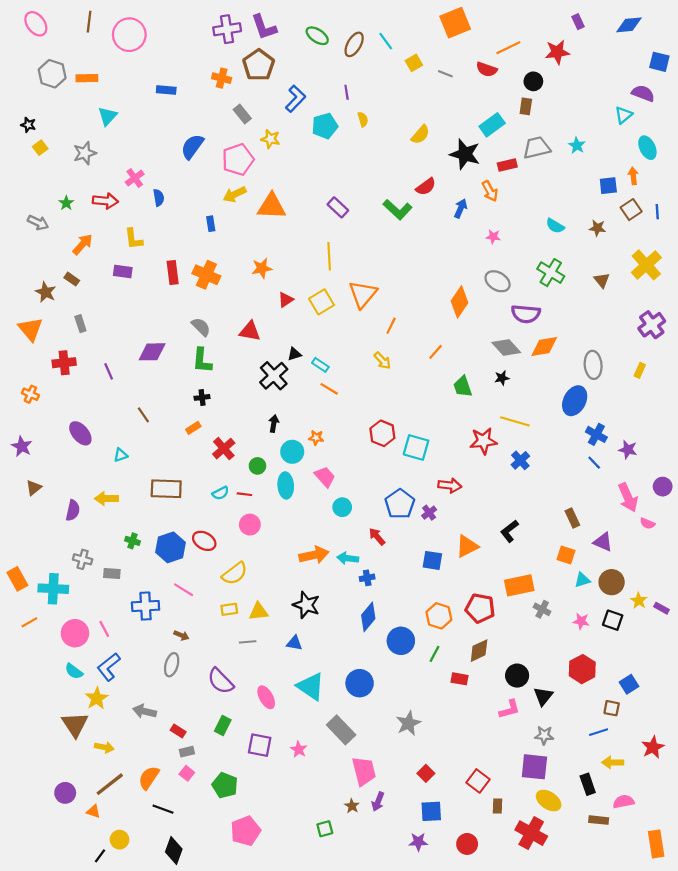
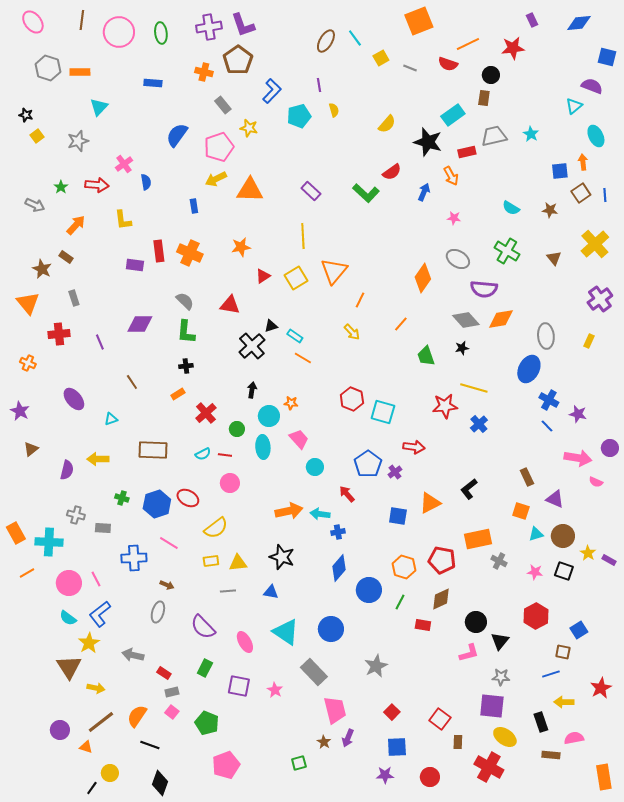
green ellipse: (317, 36) -> (161, 33), moved, turned 50
purple rectangle: (123, 271) -> (135, 265), moved
pink arrow: (628, 497) -> (578, 458), turned -56

